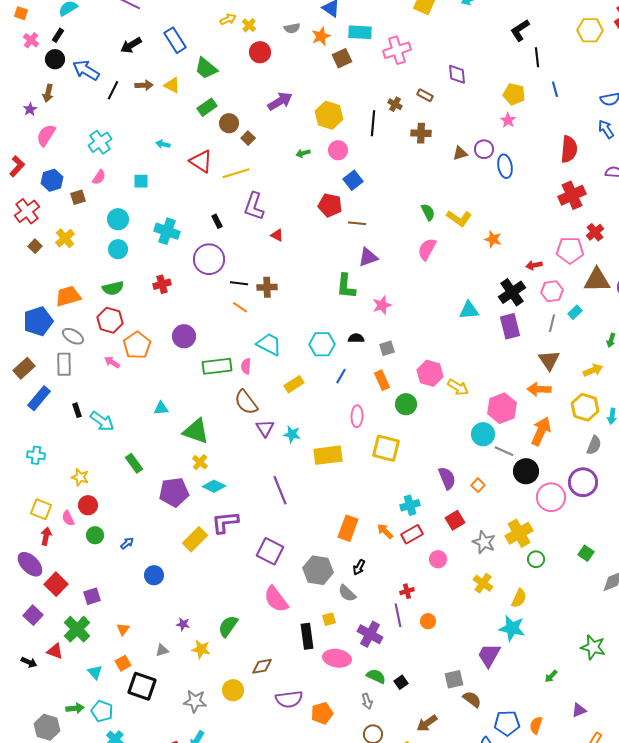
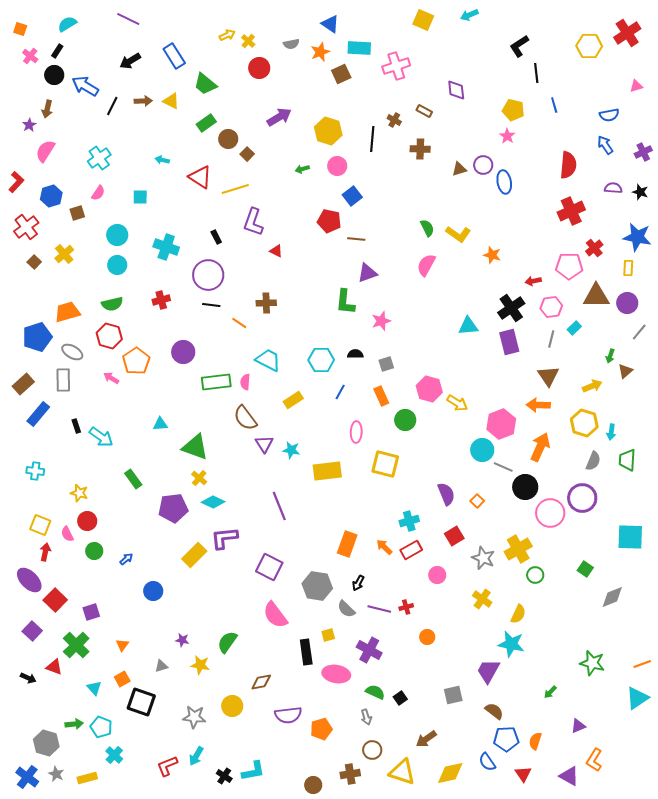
black line: (239, 283) -> (211, 305), moved
purple line: (398, 615) -> (379, 609), moved, turned -65
brown semicircle: (472, 699) -> (494, 711), moved

